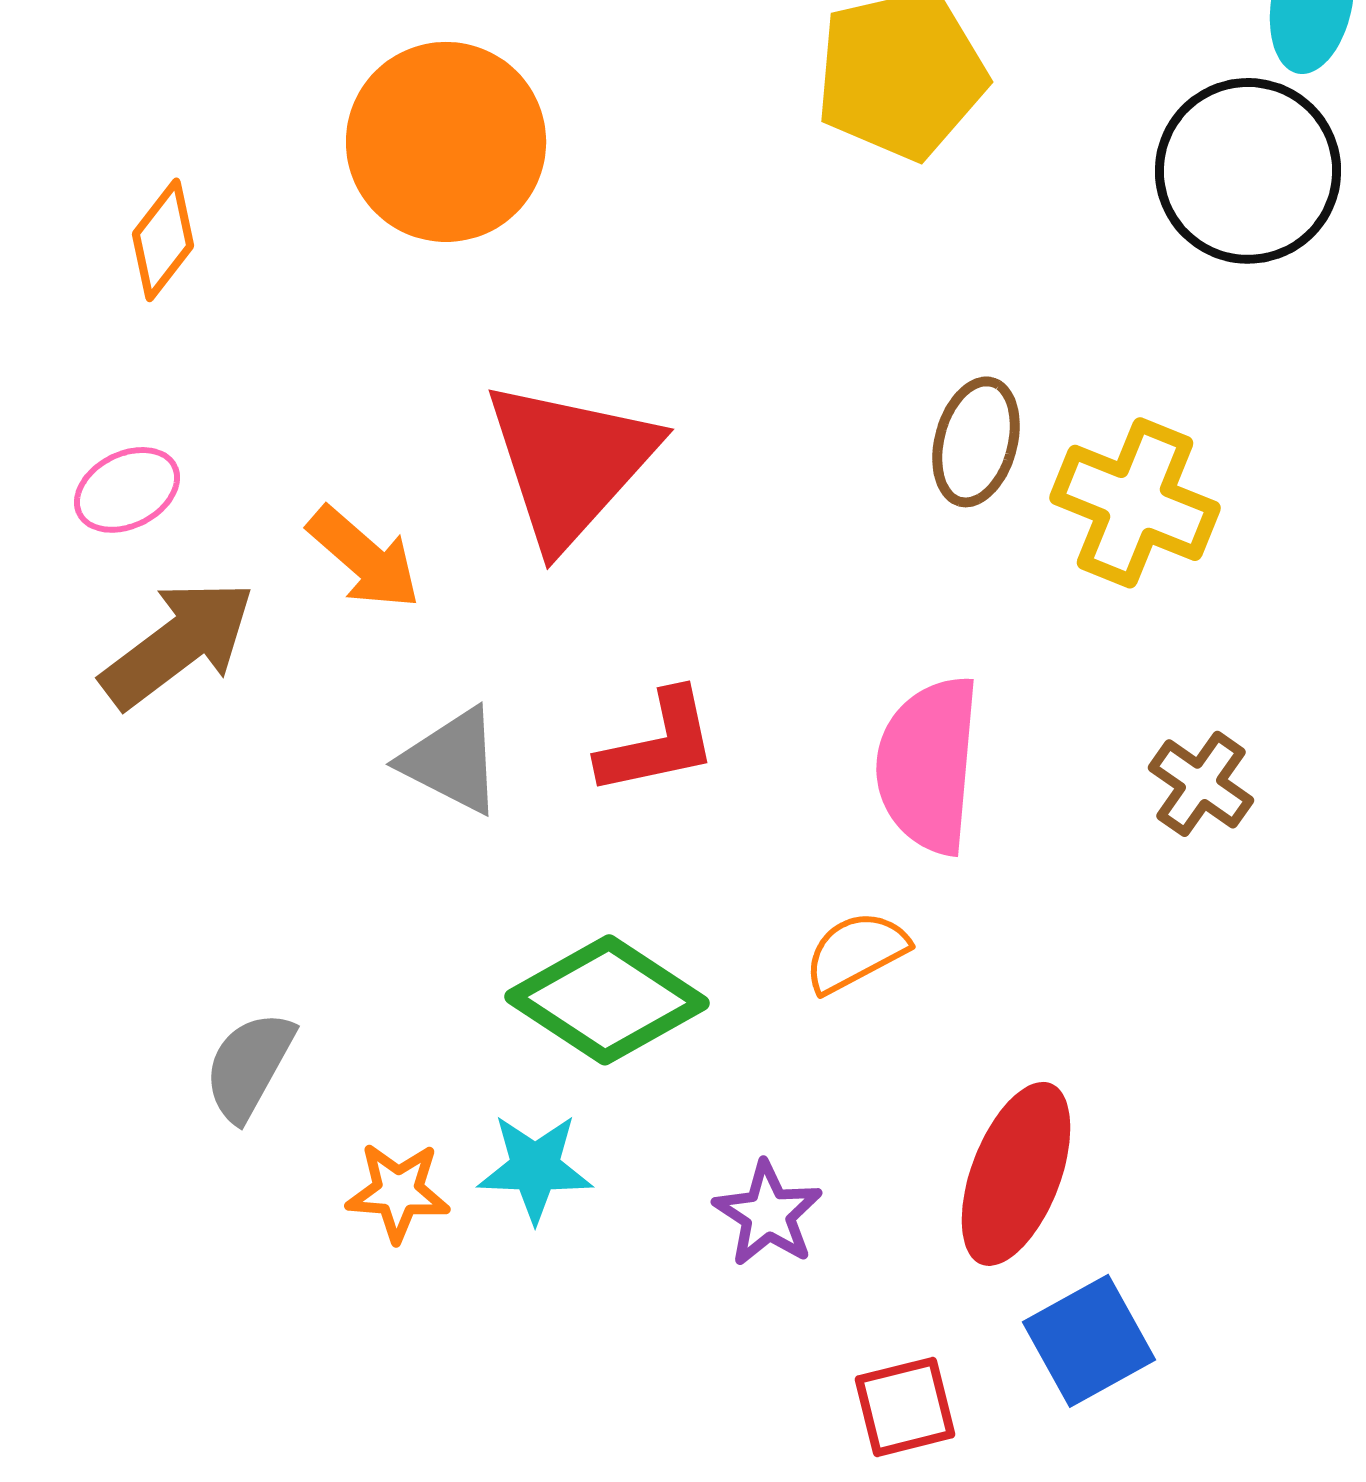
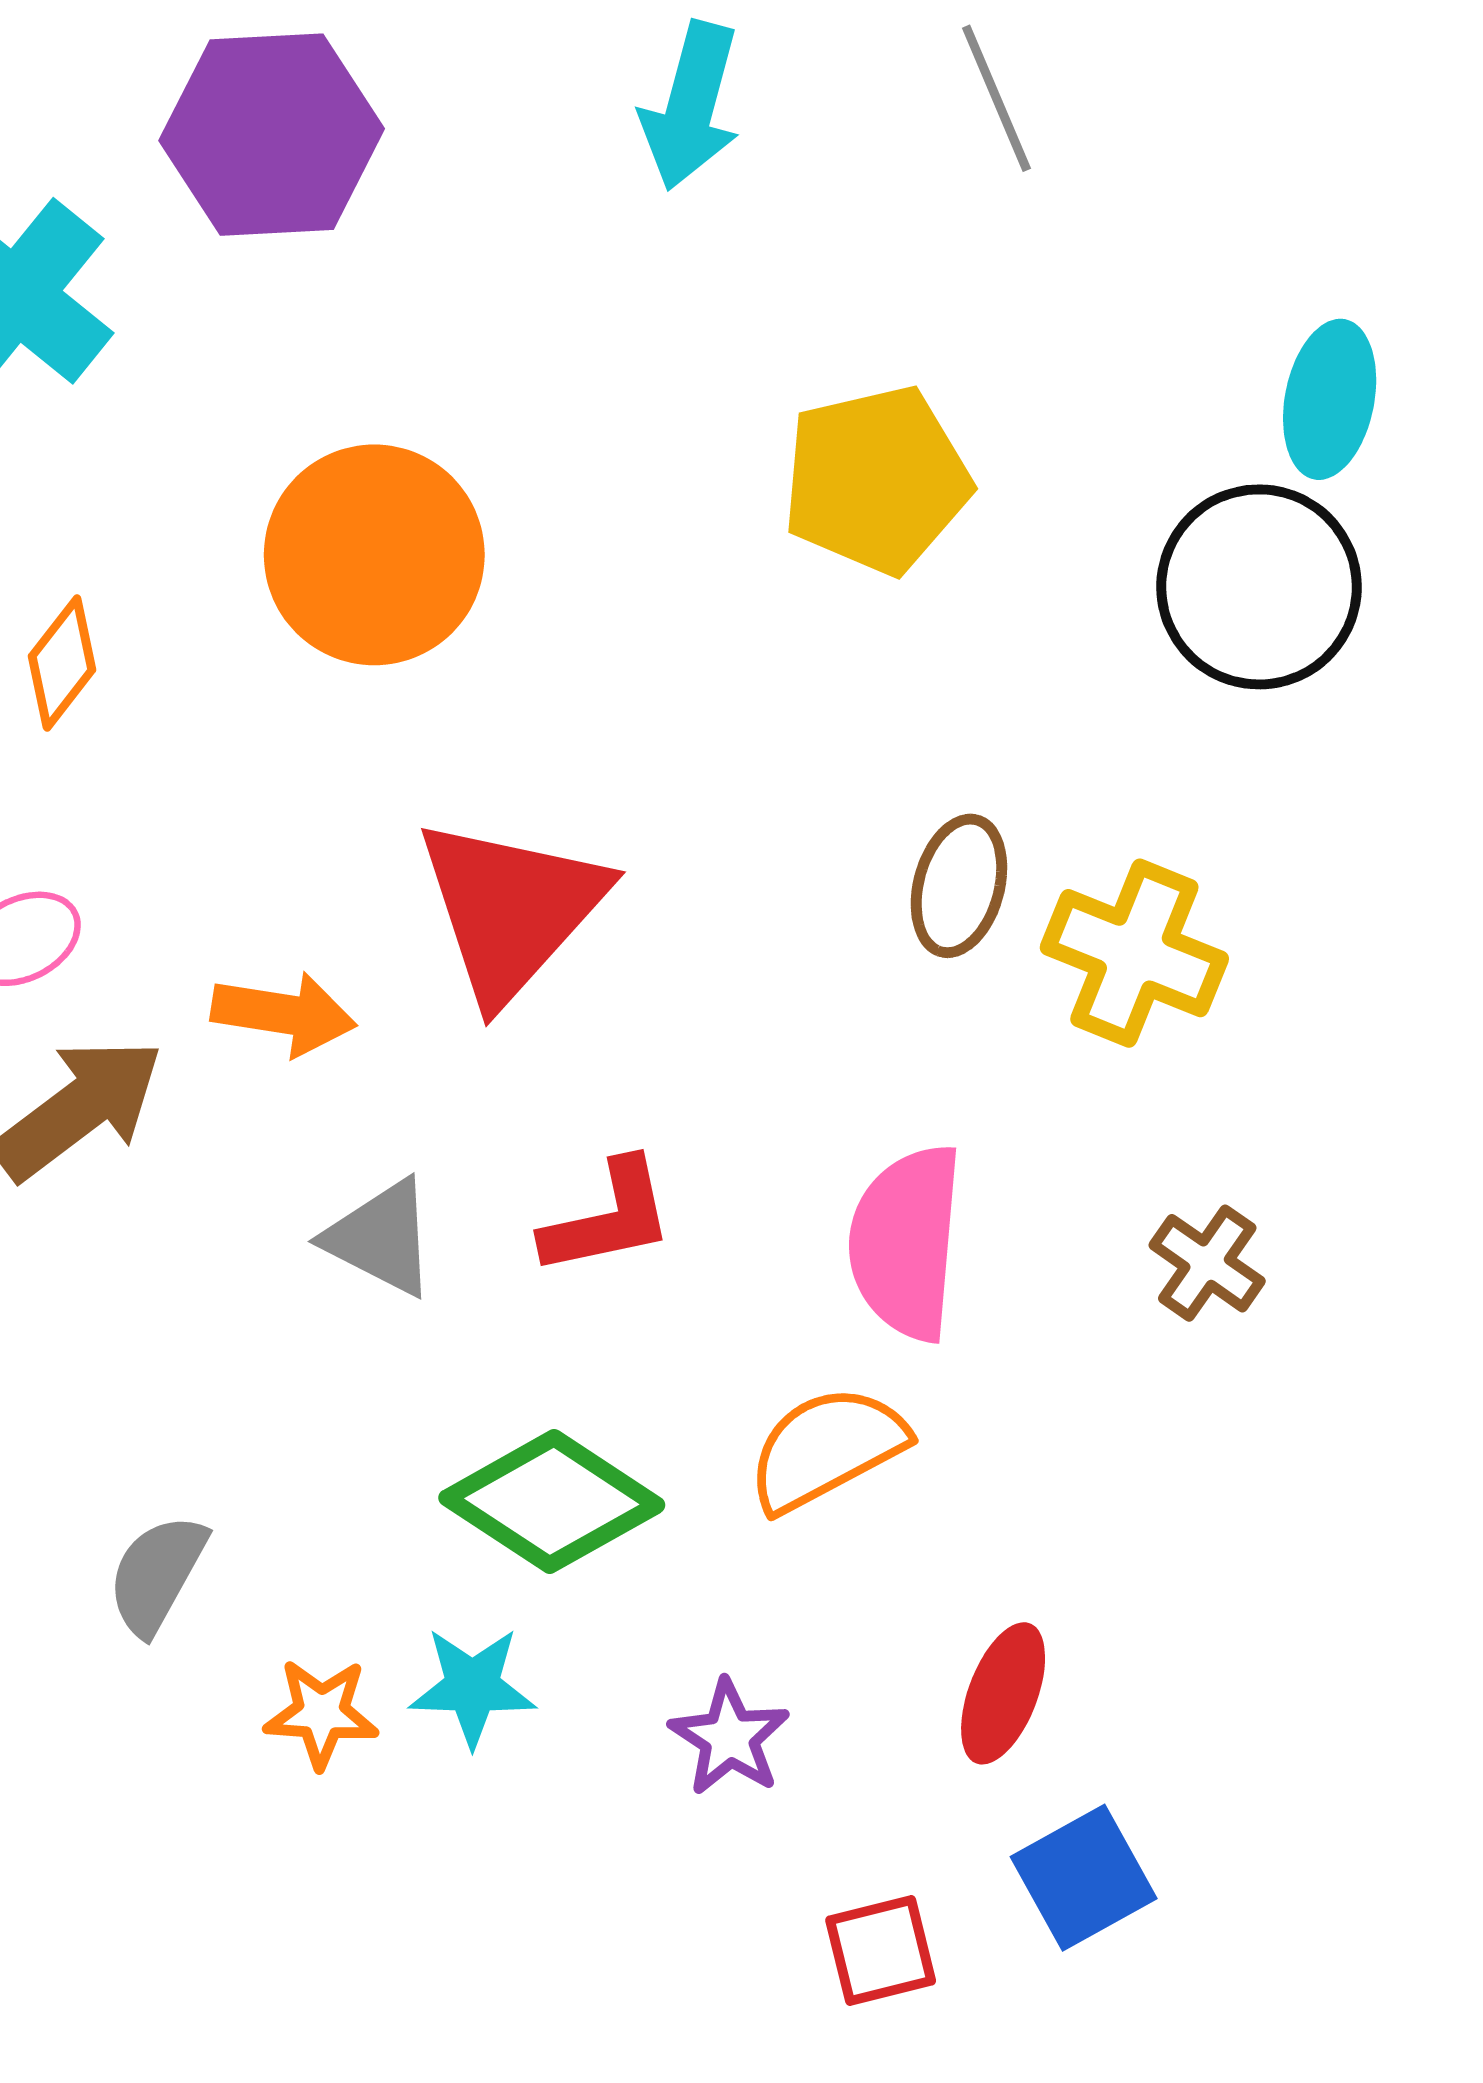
orange arrow: (364, 558) -> (284, 1014), turned -32
orange semicircle: (856, 952) -> (827, 1449), size x1.4
red ellipse: (1016, 1174) -> (1003, 1693), size x0.7

